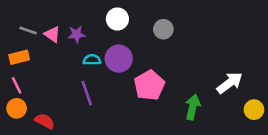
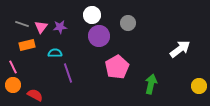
pink triangle: (52, 34) -> (41, 27), turned 32
orange rectangle: (19, 57) -> (27, 45), moved
purple circle: (119, 59) -> (99, 36), moved
cyan semicircle: (92, 60) -> (55, 53), moved
white arrow: (230, 83) -> (180, 49), moved

